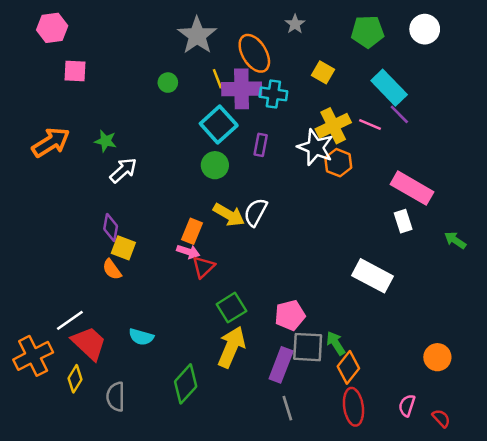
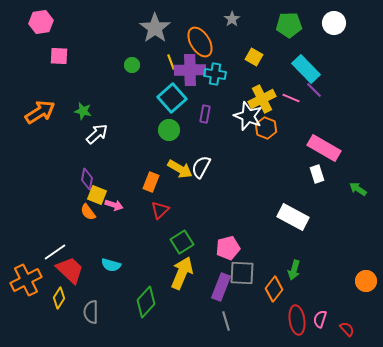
pink arrow: (188, 252) -> (114, 205), moved
green arrow: (336, 343) -> (294, 270), moved, turned -132
orange circle: (437, 357) -> (366, 281), moved
red ellipse: (353, 407) -> (297, 320), moved

